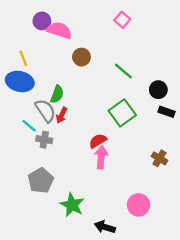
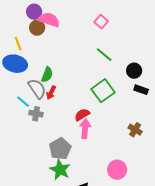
pink square: (122, 20) -> (101, 22), moved
brown circle: (81, 57) -> (37, 28), moved
gray pentagon: (41, 180) -> (60, 149), moved

